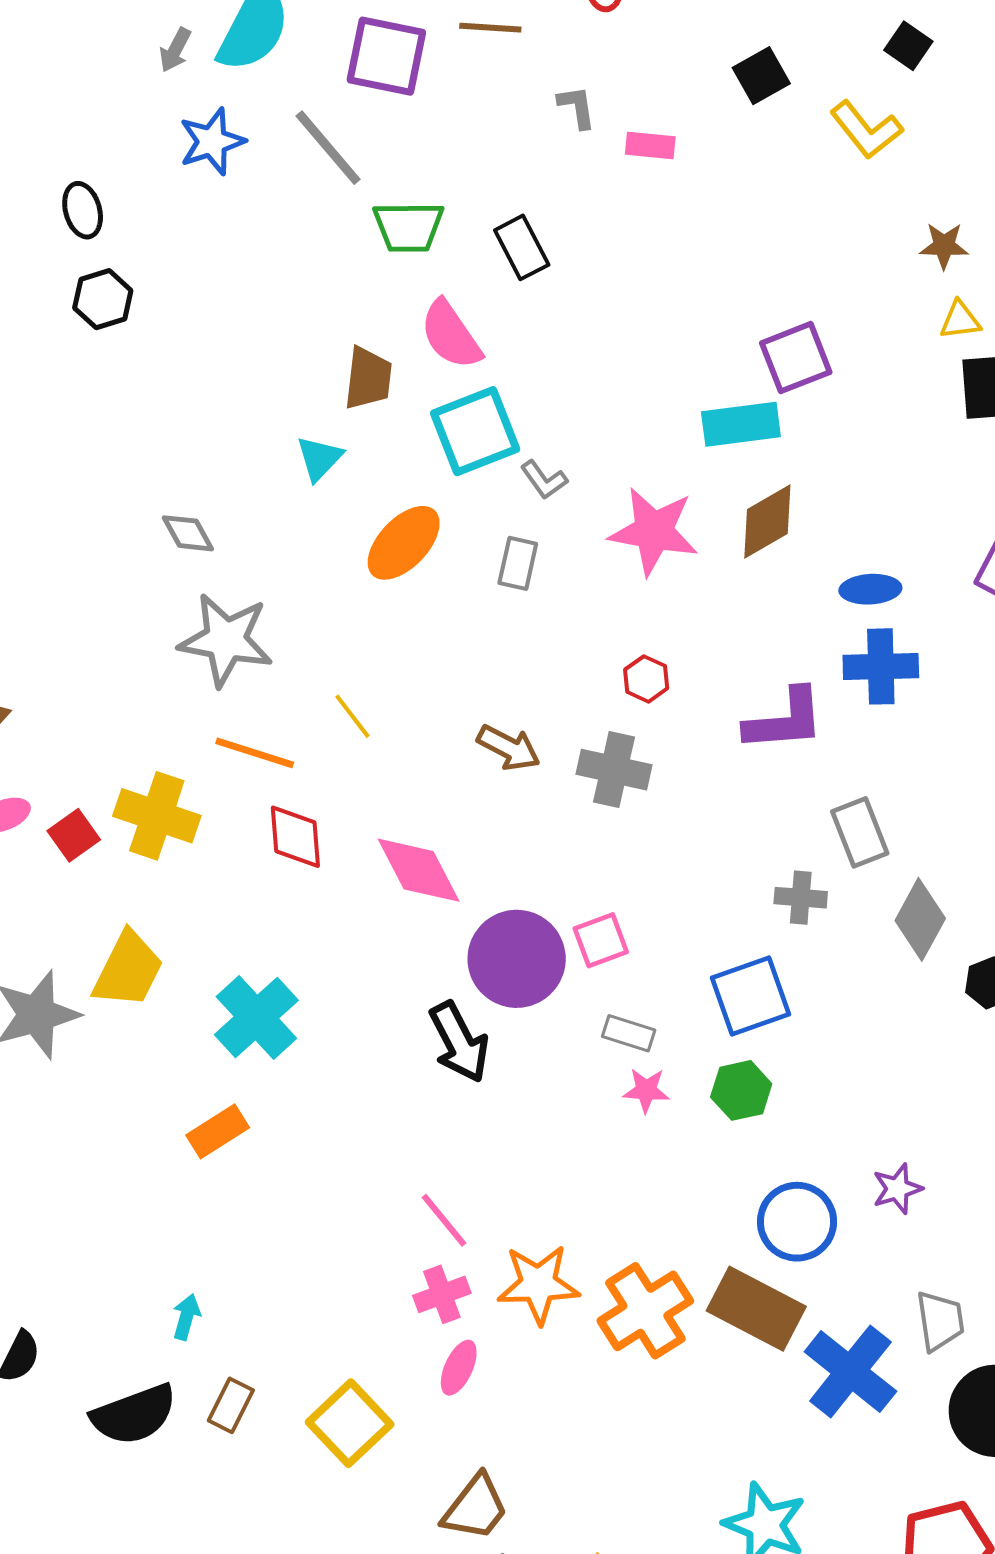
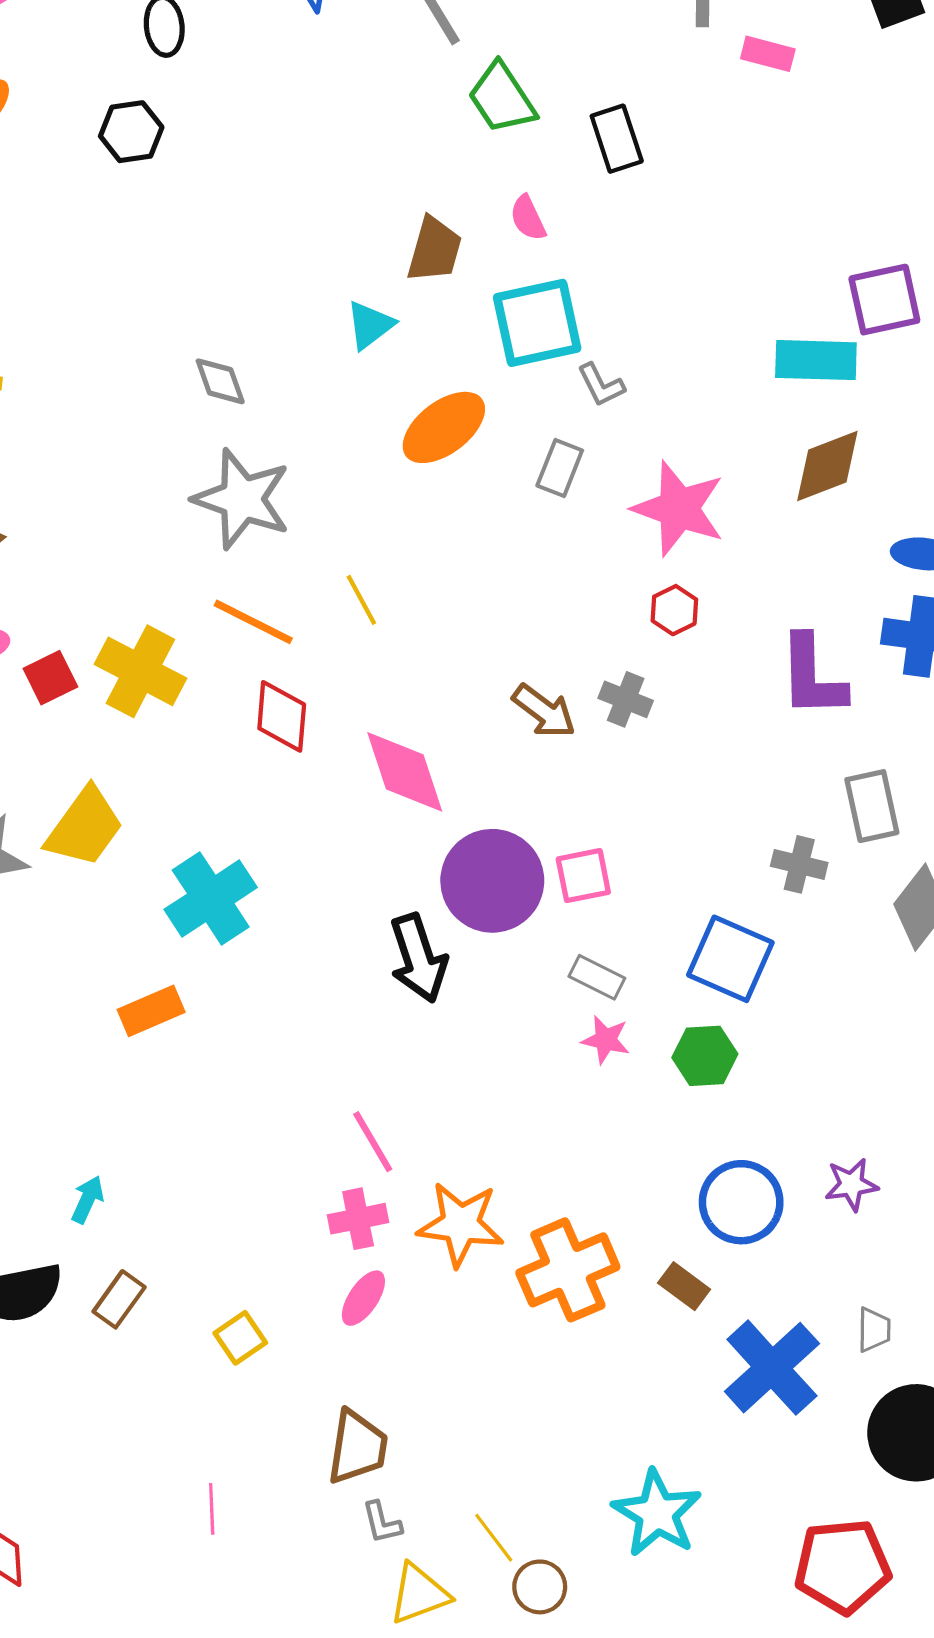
green trapezoid: (408, 227) -> (502, 98), turned 48
black hexagon: (103, 299) -> (131, 132), moved
pink semicircle: (451, 335) -> (528, 218), size x0.6
pink star: (654, 531) -> (679, 509), moved
purple L-shape: (785, 720) -> (812, 676), turned 84
brown arrow: (509, 748) -> (544, 711), moved
gray cross: (614, 770) -> (626, 699), size x0.7
blue square: (751, 996) -> (730, 959), turned 34
brown rectangle: (756, 1309) -> (684, 1286), size x0.5
gray trapezoid: (940, 1321) -> (874, 1330), size x0.7
yellow square: (350, 1423) -> (240, 1338), size x0.6
brown trapezoid: (475, 1508) -> (357, 1447), turned -38

